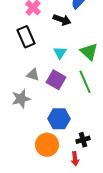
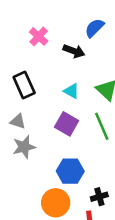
black rectangle: (26, 37) -> (24, 85), moved
cyan triangle: (60, 53) -> (71, 91), turned -32
gray triangle: (33, 75) -> (18, 121), moved

